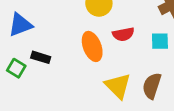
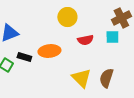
cyan square: (160, 41) -> (112, 37), moved
orange ellipse: (92, 46) -> (49, 51), moved, turned -75

